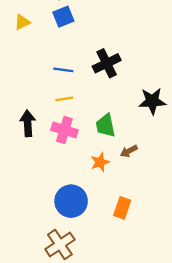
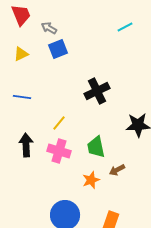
blue line: (63, 70) -> (22, 97), moved
yellow line: (64, 99) -> (59, 123), turned -42

